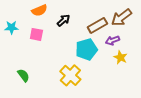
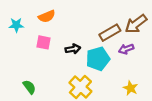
black arrow: (63, 20) -> (73, 49), moved, turned 32
cyan star: (11, 27) -> (16, 25), moved
yellow star: (120, 57) -> (130, 88), moved

